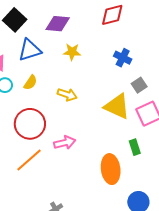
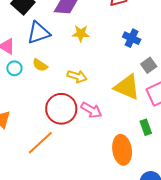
yellow semicircle: (30, 83) -> (40, 65), turned 91
red circle: (30, 124) -> (61, 109), moved
pink arrow: (65, 143) -> (91, 110), moved, turned 45

